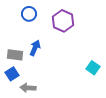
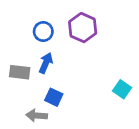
blue circle: (29, 14) -> (43, 31), moved
blue square: (12, 74) -> (54, 97), moved, turned -32

